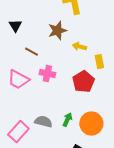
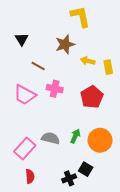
yellow rectangle: (99, 62) -> (108, 67), moved

